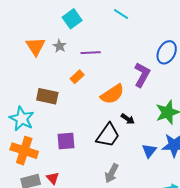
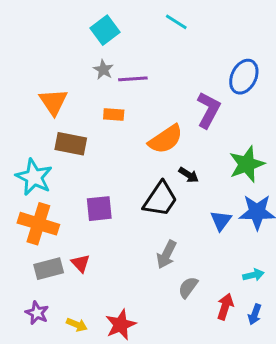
orange triangle: (36, 46) -> (53, 102), moved
gray star: (60, 46) -> (103, 70), moved
orange rectangle: (77, 77) -> (114, 115), turned 48

